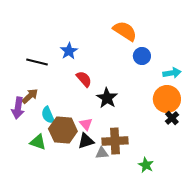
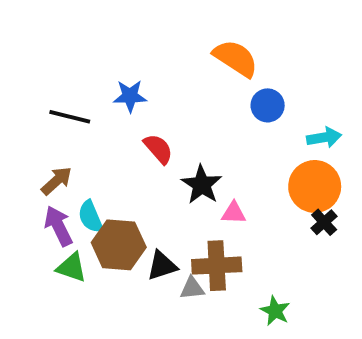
blue star: (69, 51) -> (130, 96), turned 30
purple arrow: (18, 108) -> (58, 226), moved, turned 145
pink triangle: (86, 124) -> (234, 213), moved, turned -48

